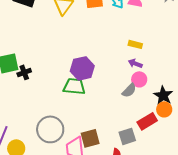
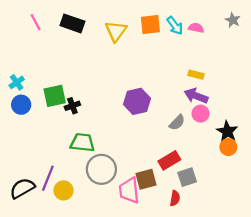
purple arrow: (135, 63) -> (196, 96), size x1.5
green trapezoid: (74, 86) -> (82, 143), moved
gray semicircle: (129, 90) -> (177, 123), moved
red rectangle: (147, 121) -> (169, 160), moved

